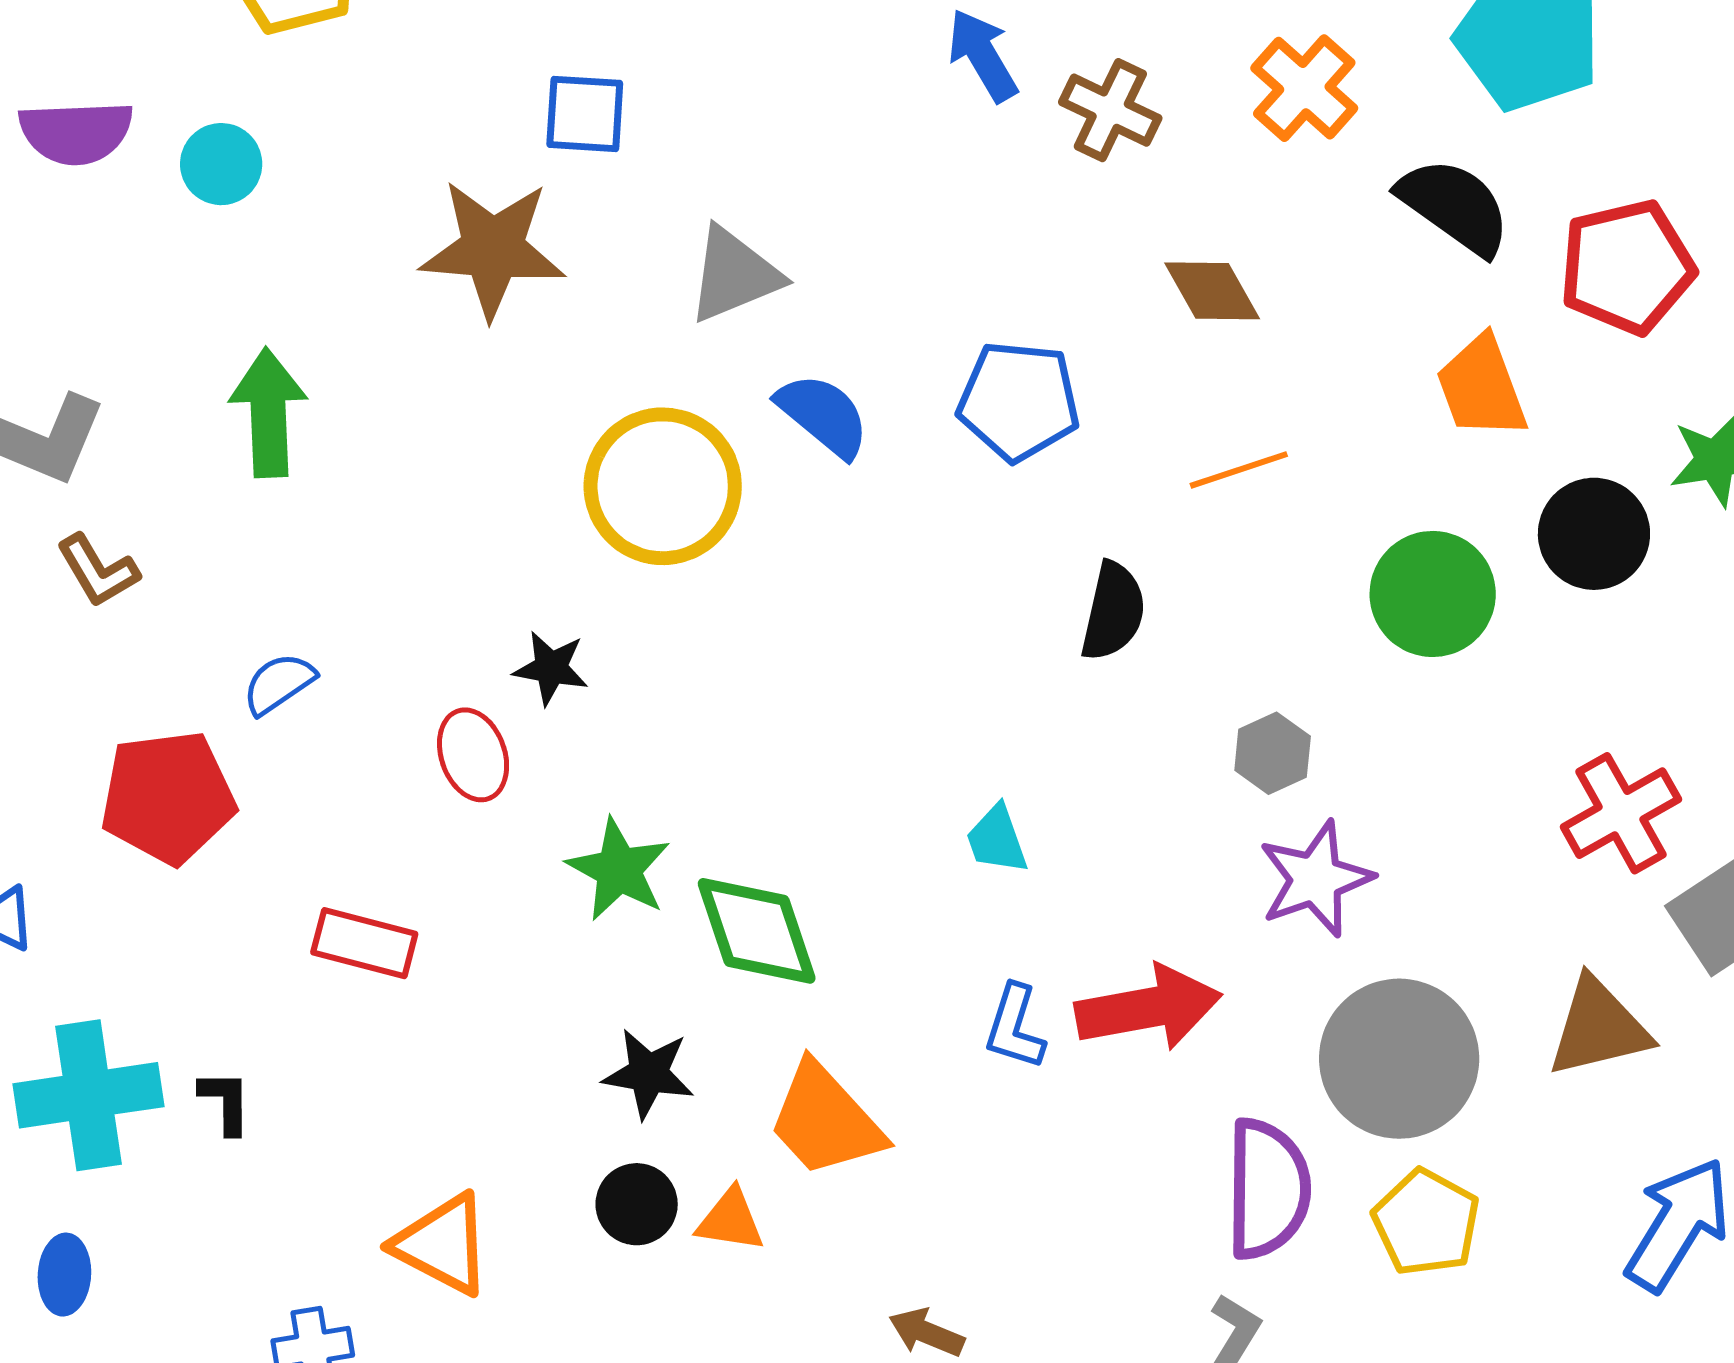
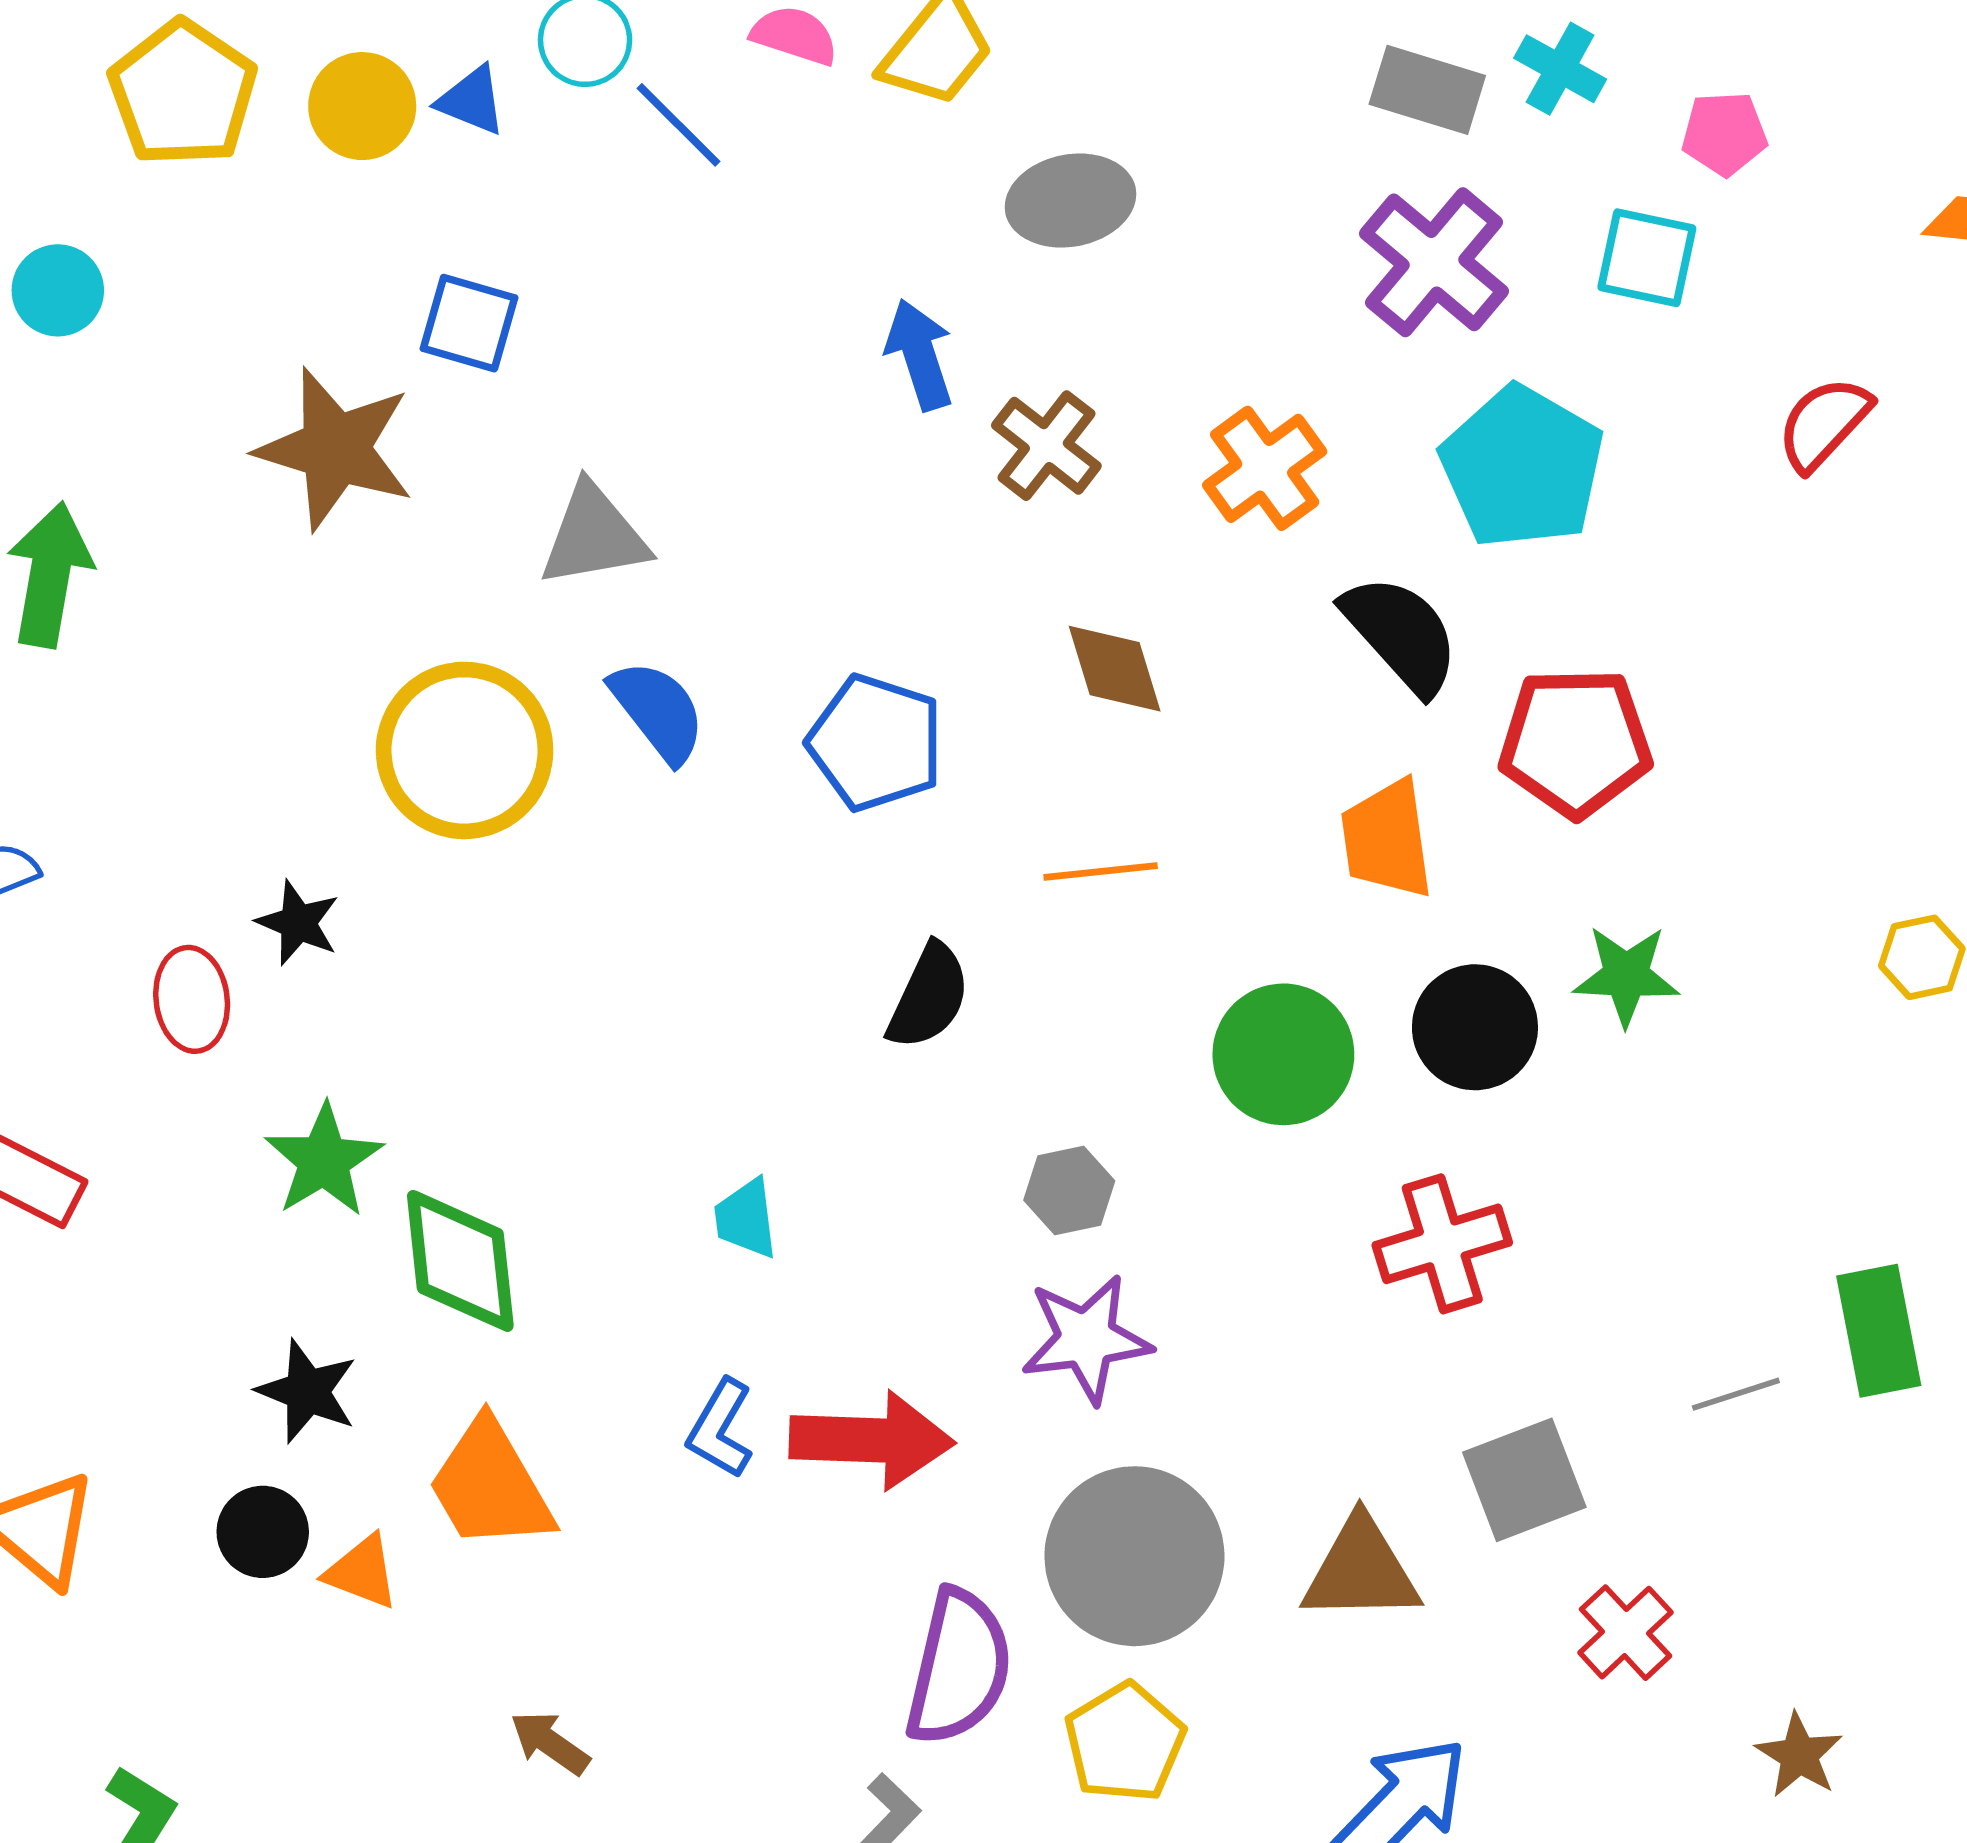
red cross: (1621, 813) -> (1442, 1244), moved

